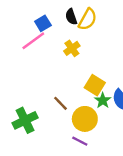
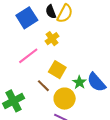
blue square: (43, 23) -> (27, 18), size x1.5
pink line: (33, 41) -> (28, 56), moved
yellow square: (95, 85) -> (57, 70), moved

